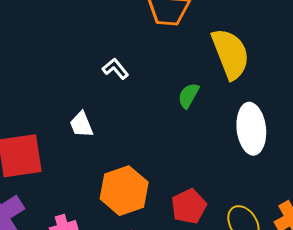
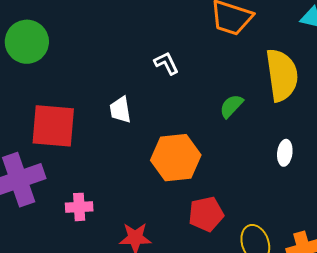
white ellipse: (251, 129) -> (285, 153), size x0.5
orange hexagon: (124, 191) -> (176, 158), moved

